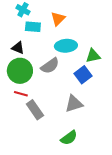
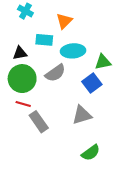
cyan rectangle: (33, 27) -> (44, 40), moved
black triangle: (18, 48) -> (20, 53), turned -32
green semicircle: (69, 138) -> (91, 153), moved

